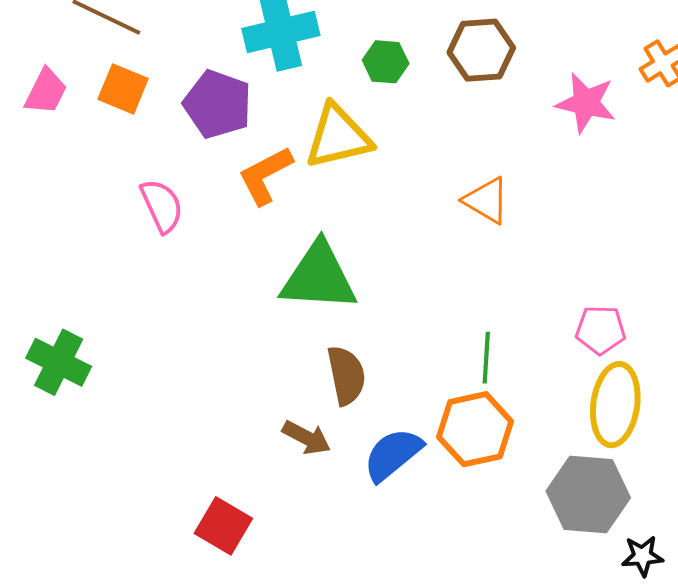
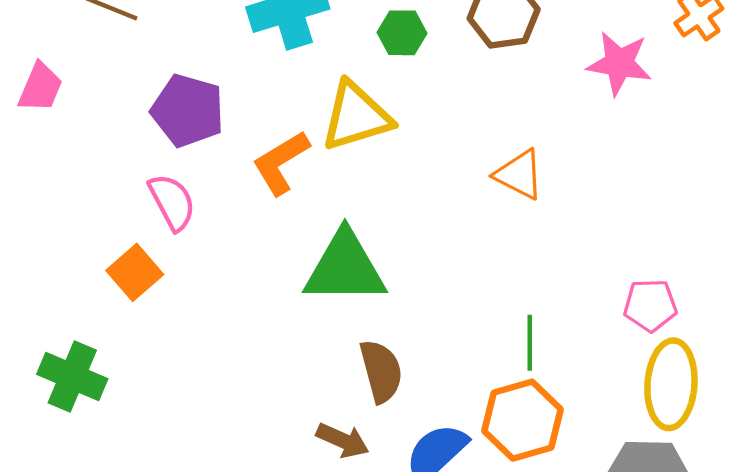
orange square: (123, 89) -> (135, 272), moved, turned 30
purple pentagon: (217, 104) -> (188, 111), moved

